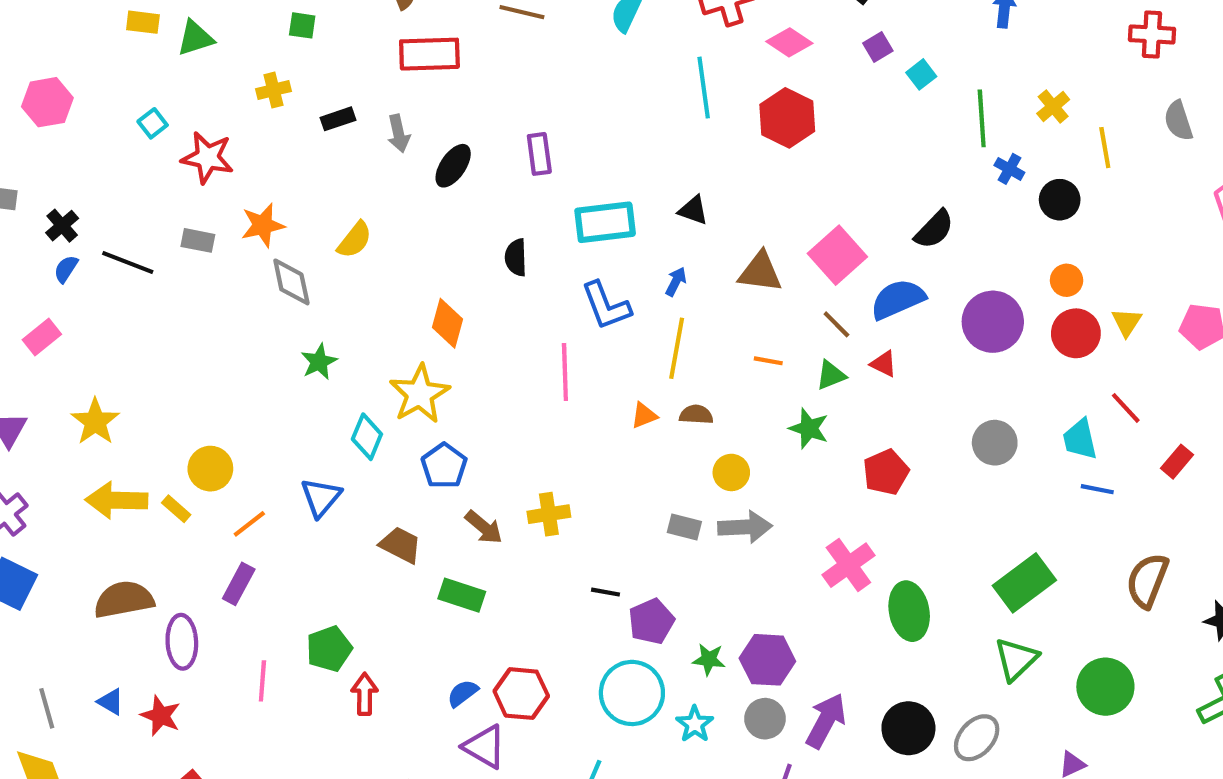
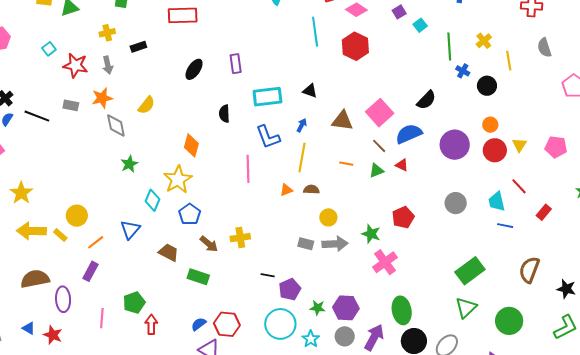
gray arrow: (399, 134) -> (108, 65), moved
green star: (809, 428) -> (371, 234), moved
green ellipse: (909, 611) -> (402, 310), moved

